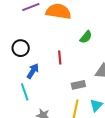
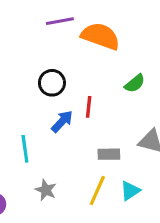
black circle: (21, 48) -> (52, 83), moved
blue arrow: (33, 71) -> (62, 121), moved

